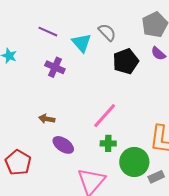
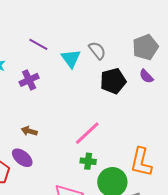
purple cross: (55, 67) -> (29, 80), moved, turned 36
purple ellipse: (63, 145) -> (22, 158), moved

